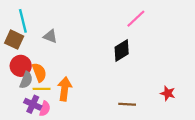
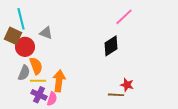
red circle: (21, 66) -> (25, 47), moved
red star: (168, 93) -> (127, 85), moved
purple cross: (33, 104) -> (39, 95), moved
pink semicircle: (45, 109) -> (52, 99), moved

